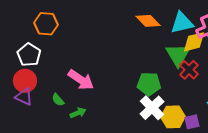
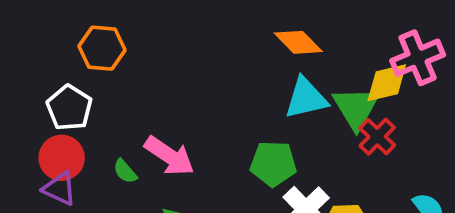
cyan triangle: (182, 23) -> (306, 98), moved
green pentagon: (149, 84) -> (273, 164), moved
green semicircle: (58, 100) -> (125, 171), moved

